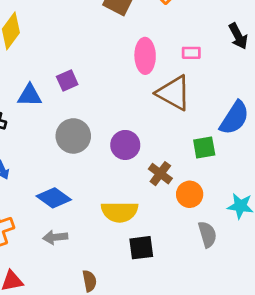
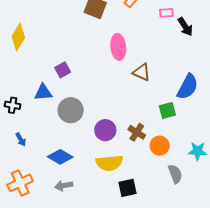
pink rectangle: (191, 53) -> (166, 13), moved
brown triangle: (174, 93) -> (142, 72), size x0.7
blue triangle: (30, 95) -> (43, 92), moved
purple circle: (125, 145) -> (105, 130), moved

